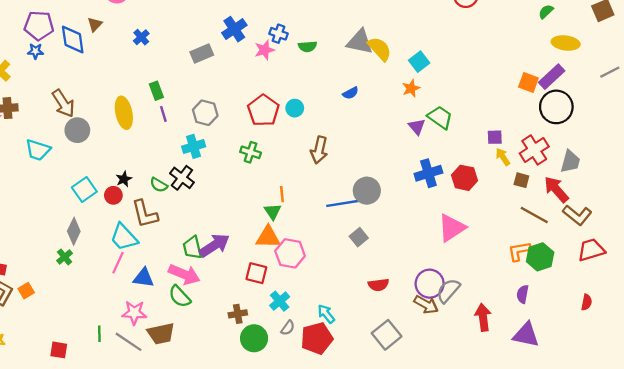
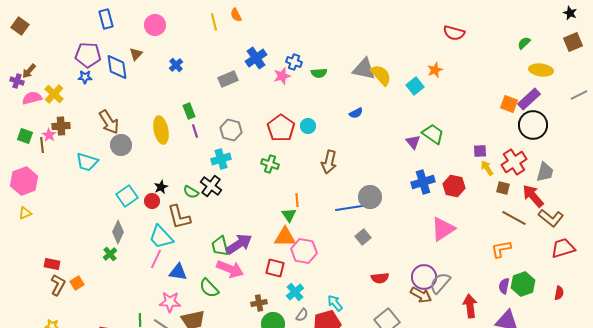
orange star: (411, 88) -> (435, 70), moved
green hexagon: (540, 257) -> (523, 284), moved
pink arrow: (184, 274) -> (230, 269), moved

